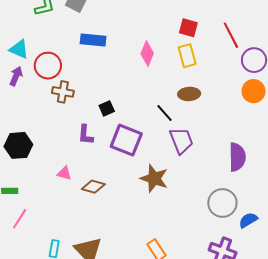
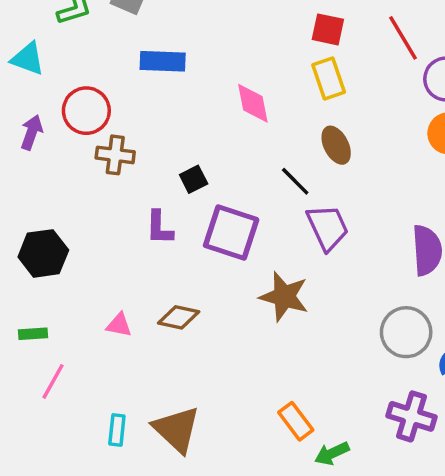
cyan triangle: (19, 49) -> (28, 59), moved
pink diamond: (147, 53) -> (253, 103), moved, turned -30
brown ellipse: (189, 94) -> (336, 145), turned 70
pink triangle: (64, 173) -> (119, 325), moved

